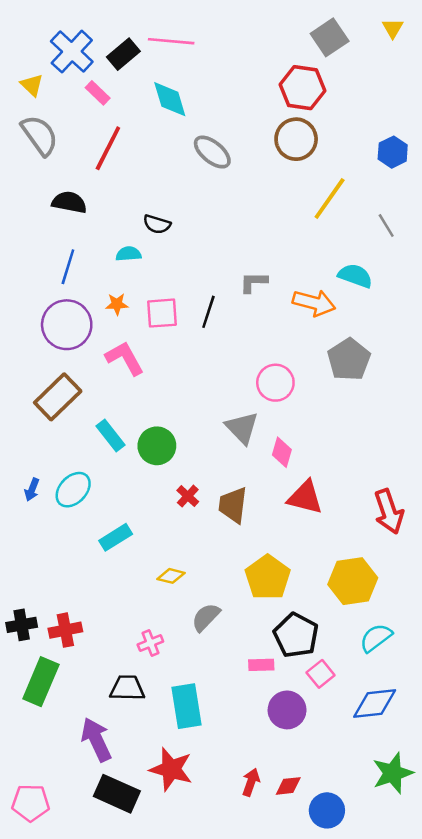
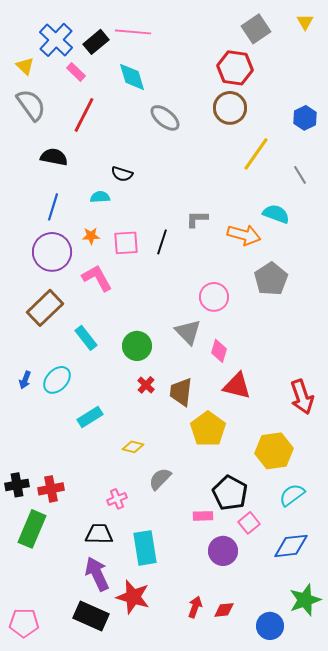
green circle: (157, 446) -> (137, 346), moved
yellow pentagon: (268, 577) -> (208, 429), moved
purple arrow: (96, 740) -> (97, 574), moved
blue circle: (327, 810) -> (270, 626), moved

